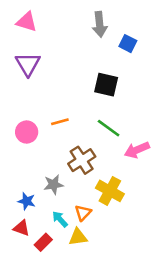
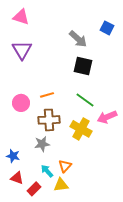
gray arrow: (100, 24) -> (78, 39), moved, turned -42
blue square: (128, 44) -> (107, 28), moved
brown cross: (82, 160) -> (49, 120), moved, turned 30
yellow cross: (110, 191) -> (81, 129), moved
blue star: (27, 201) -> (13, 156), moved

